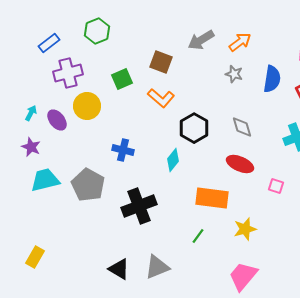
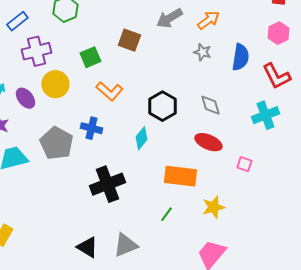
orange L-shape: (161, 98) -> (109, 91), moved
gray pentagon: (88, 185) -> (56, 143), moved

